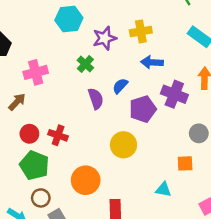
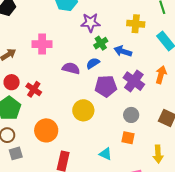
yellow cross: (141, 31) -> (136, 24), moved
green cross: (85, 64) -> (101, 43), moved
pink cross: (36, 72) -> (42, 44), moved
purple semicircle: (96, 99) -> (71, 68), turned -72
gray circle: (199, 133) -> (131, 115), moved

